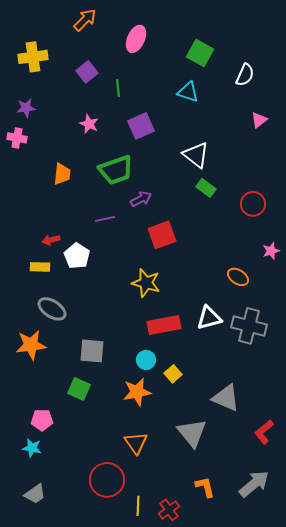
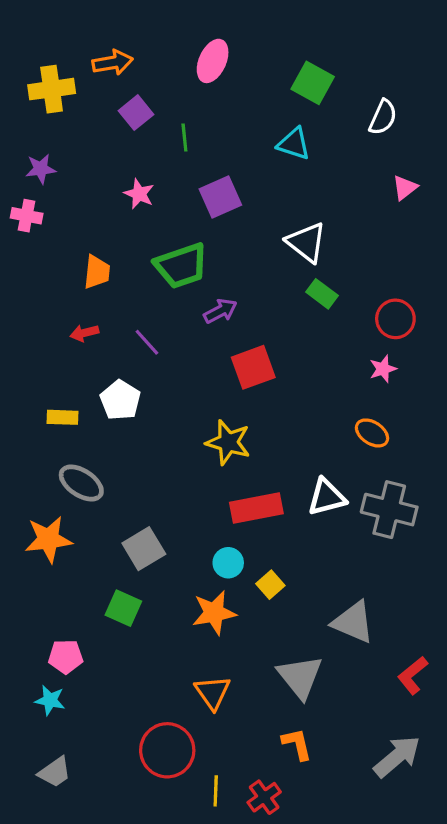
orange arrow: (85, 20) -> (113, 63), moved, turned 35
purple line: (105, 219) -> (147, 342), moved, turned 60
red arrow: (51, 240) -> (84, 333), moved
pink star: (271, 251) -> (383, 369), moved
gray square: (92, 351) -> (144, 549), turned -36
orange L-shape: (205, 487) -> (297, 744), moved

